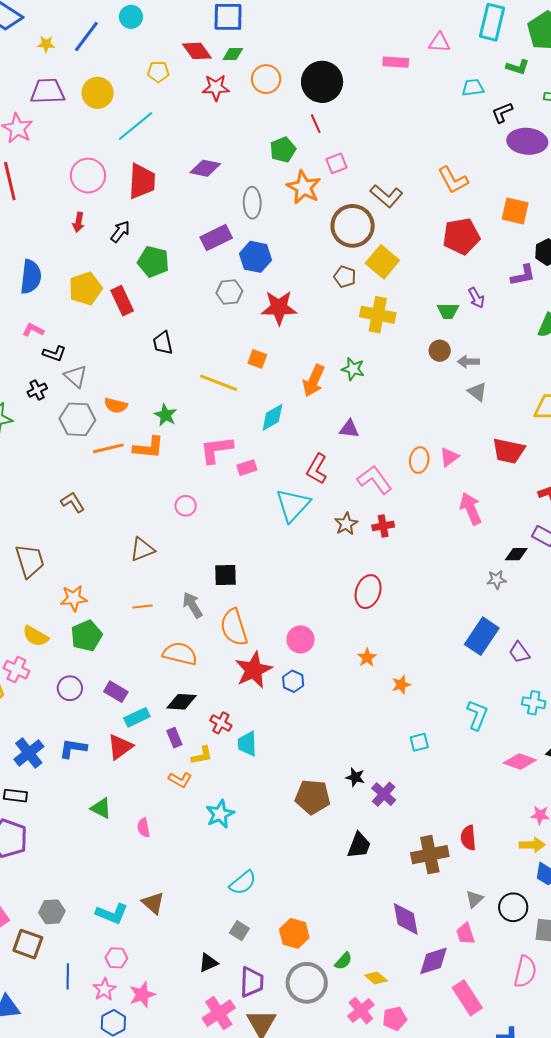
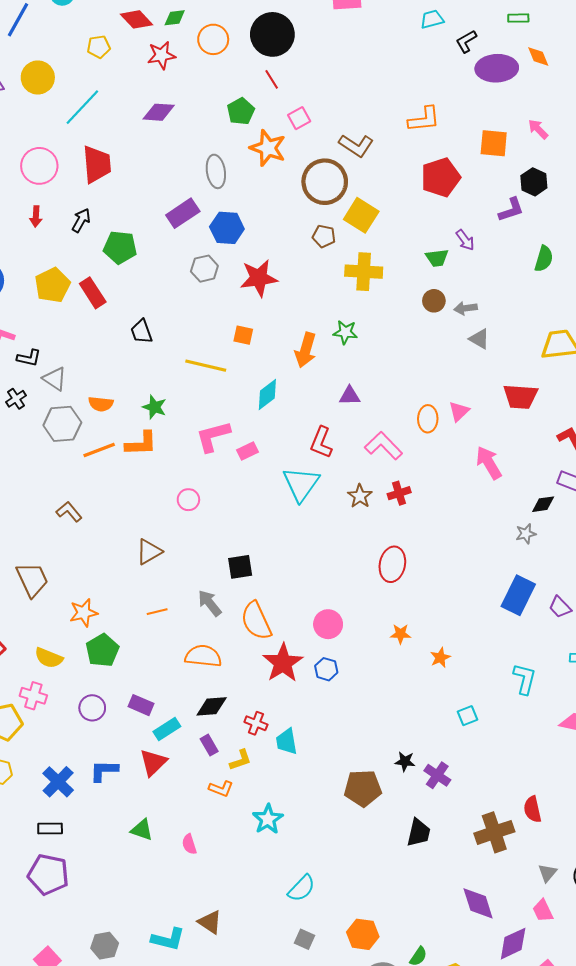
purple diamond: (205, 168) -> (159, 112), moved
orange L-shape: (453, 180) -> (424, 119), turned -60
orange star: (367, 658) -> (401, 634), turned -30

